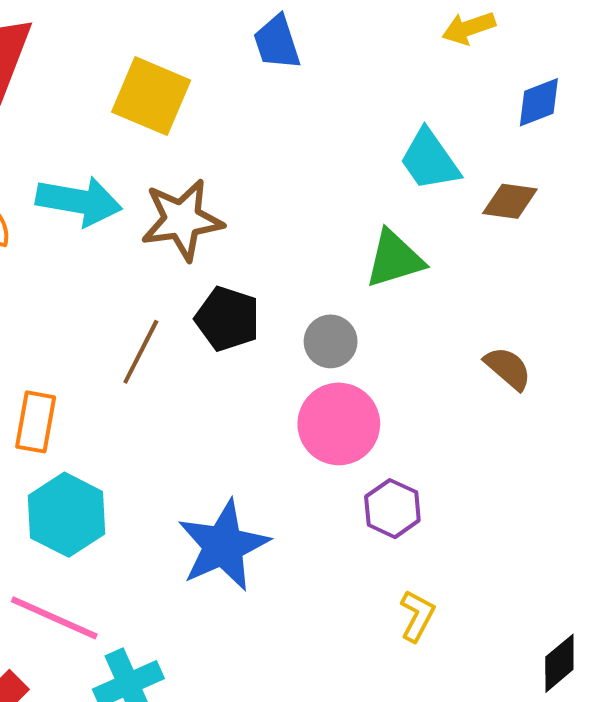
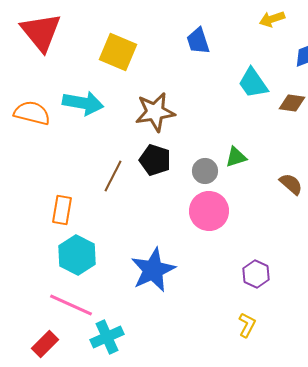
blue trapezoid: (277, 42) -> (198, 41), moved
brown star: (182, 220) -> (155, 112), moved
green triangle: (394, 259) -> (236, 157), moved, size x0.7
purple hexagon: (392, 509) -> (256, 274), moved
yellow L-shape: (417, 616) -> (247, 325), moved

